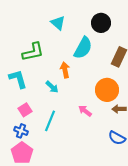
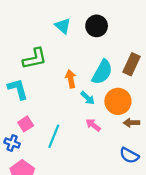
black circle: (101, 23) -> (97, 26), moved
cyan semicircle: (83, 48) -> (102, 72), moved
cyan arrow: (52, 87) -> (88, 98), moved
blue cross: (21, 131) -> (12, 143), moved

